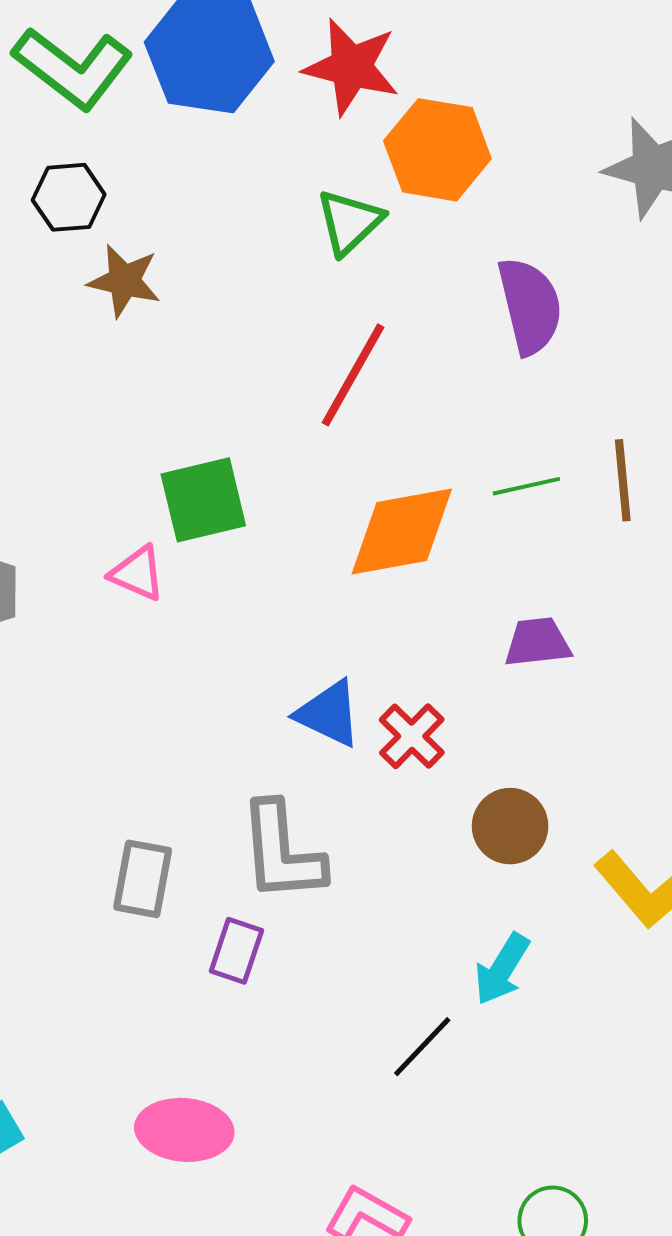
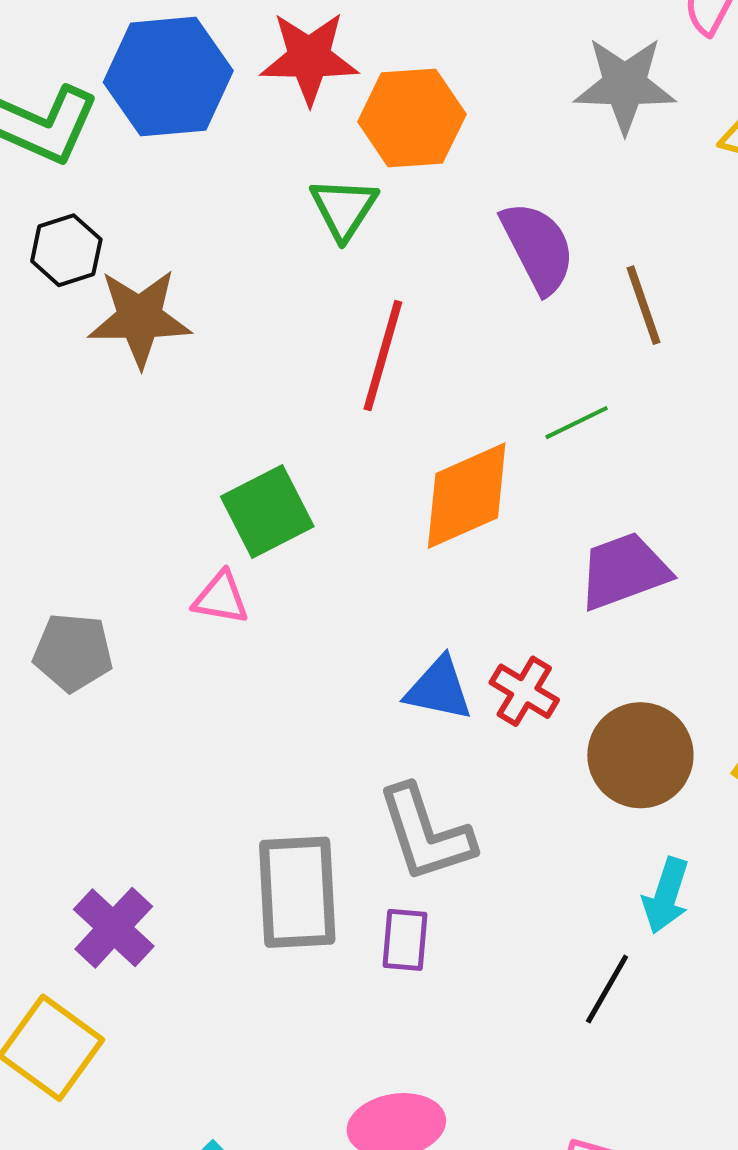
brown star: (124, 281) -> (140, 318), size x1.4
brown line: (623, 480) -> (643, 305), moved
purple trapezoid: (538, 642) -> (624, 571), size x1.4
brown circle: (510, 826) -> (640, 755), size x1.4
gray rectangle: (143, 879) -> (297, 892), size x1.5

